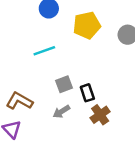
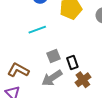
gray arrow: (61, 112) -> (52, 78), size x1.5

